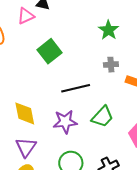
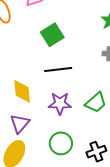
black line: (76, 88) -> (58, 69), moved

